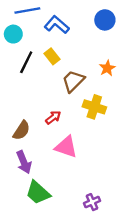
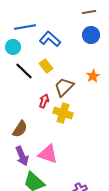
black line: (26, 62) -> (24, 71), turned -72
yellow cross: (94, 107) -> (63, 113), moved
red arrow: (53, 117) -> (44, 101), moved, turned -32
pink triangle: (66, 147) -> (48, 154), moved

